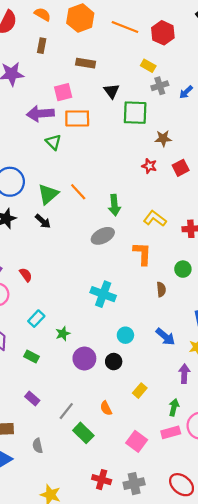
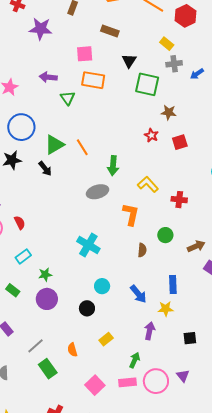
purple arrow: (40, 114) -> (48, 77), moved, size x0.7
red semicircle: (26, 275) -> (20, 223), moved
purple circle: (84, 359) -> (47, 299), moved

